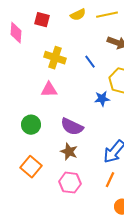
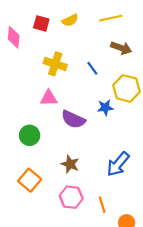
yellow semicircle: (78, 15) -> (70, 20), moved
purple semicircle: (72, 127) -> (73, 119), moved
orange line: (110, 180) -> (102, 205), moved, turned -42

